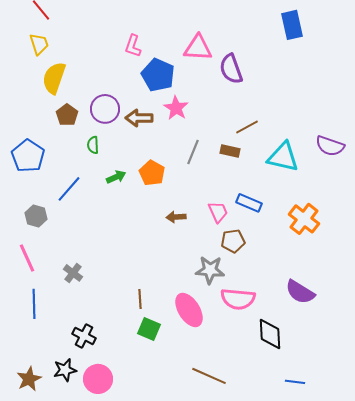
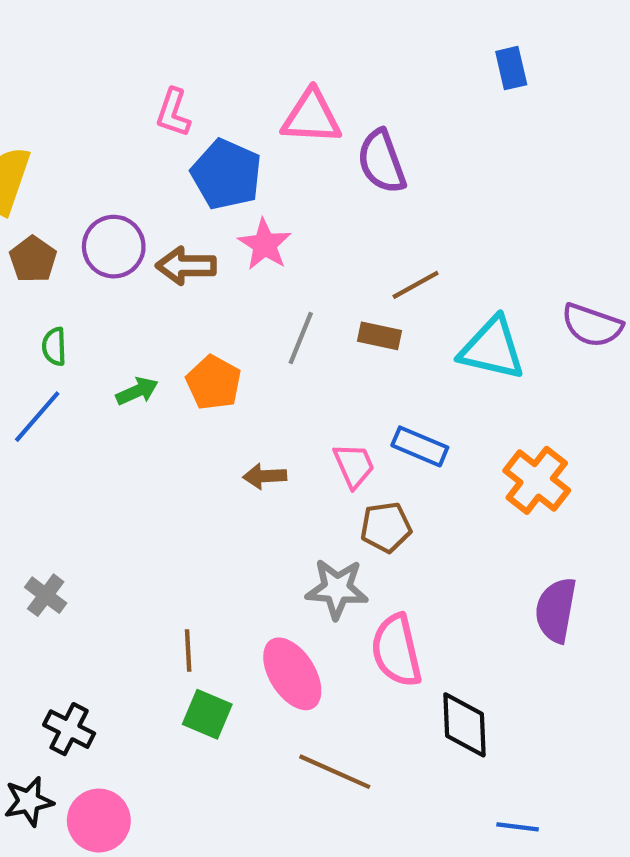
blue rectangle: (292, 25) -> (511, 68), size x0.7
green semicircle: (93, 145) -> (54, 346), moved
purple semicircle: (300, 292) -> (556, 610), moved, turned 68
pink semicircle: (238, 299) -> (396, 650), turned 72
brown line: (209, 376) -> (335, 772), moved

